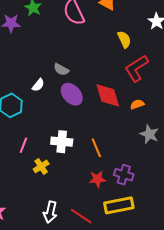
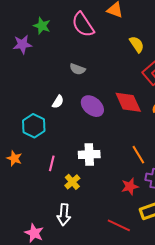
gray semicircle: (61, 70) -> (77, 69), moved
orange line: (96, 148) -> (138, 155), moved
white arrow: (50, 212) -> (64, 215), moved

